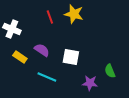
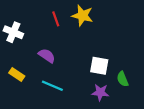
yellow rectangle: (20, 57) -> (17, 75), moved
white square: (71, 57) -> (99, 66), moved

